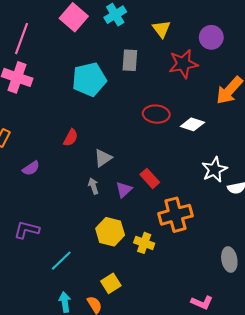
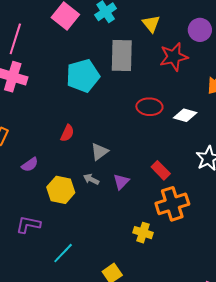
gray rectangle: (130, 60) -> (122, 55), size x1.5
red rectangle: (150, 178) -> (161, 170), moved
gray arrow: (93, 186) -> (91, 179), turned -42
yellow hexagon: (110, 232) -> (61, 190), moved

